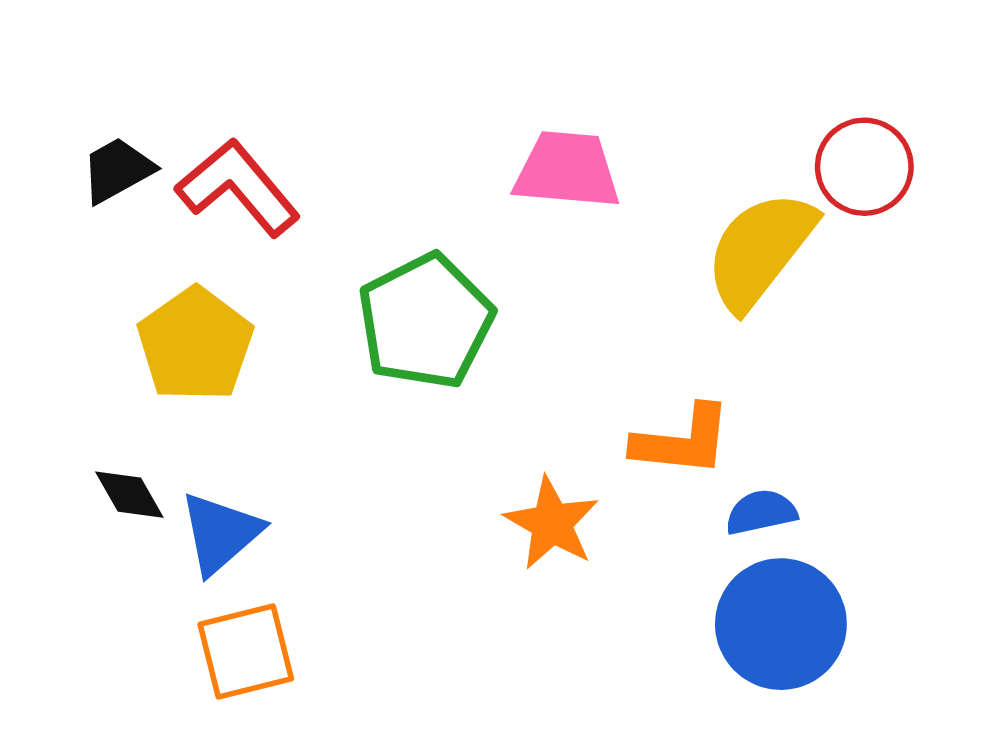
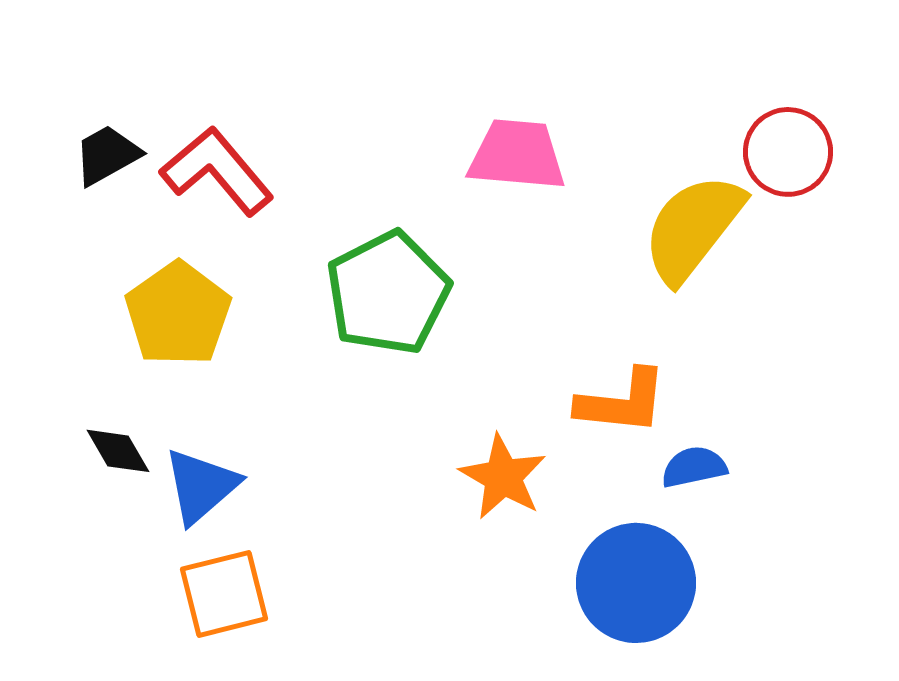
blue circle: (781, 624) -> (636, 583), moved

